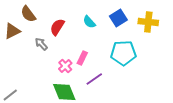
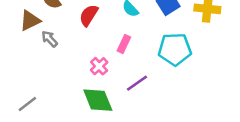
gray arrow: (41, 44) -> (50, 39), moved
pink rectangle: (82, 58) -> (124, 44), moved

